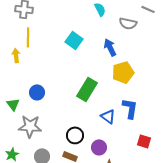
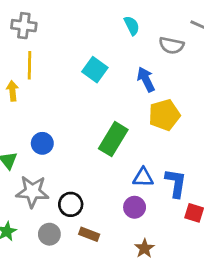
blue L-shape: (130, 108) -> (176, 183), moved
blue triangle: (108, 116) -> (143, 177), turned -35
black circle: (75, 135) -> (71, 204), moved
purple circle: (99, 147) -> (135, 207), moved

